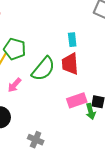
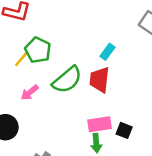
cyan rectangle: (72, 40) -> (107, 52), turned 32
green arrow: (91, 111) -> (96, 143), moved

